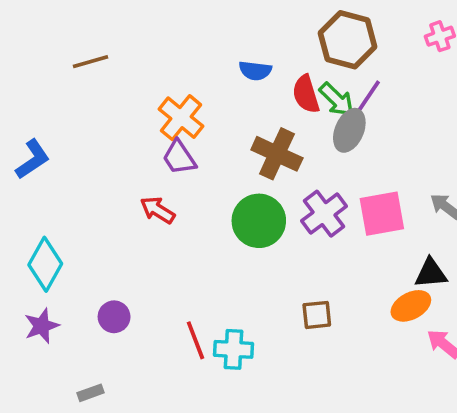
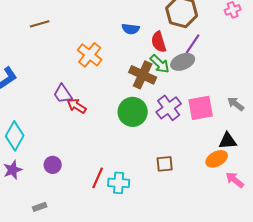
green arrow: (337, 100) -> (160, 64), moved
gray ellipse: (349, 130) -> (183, 62), turned 45
purple trapezoid: (179, 157) -> (63, 94), moved
red line: (195, 340) -> (98, 178), turned 45

